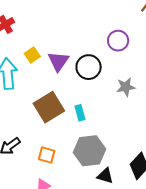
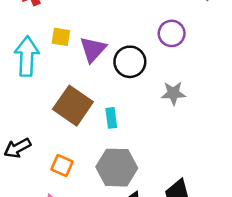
yellow square: (32, 55) -> (61, 37), turned 35
brown square: (49, 107) -> (73, 106), turned -32

